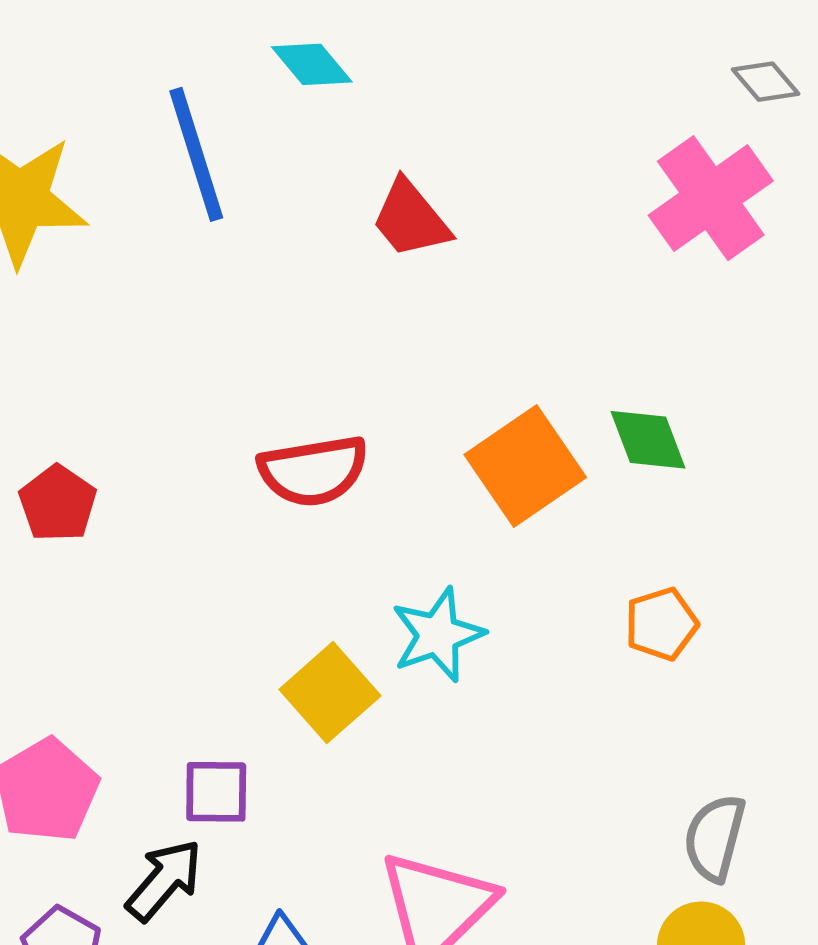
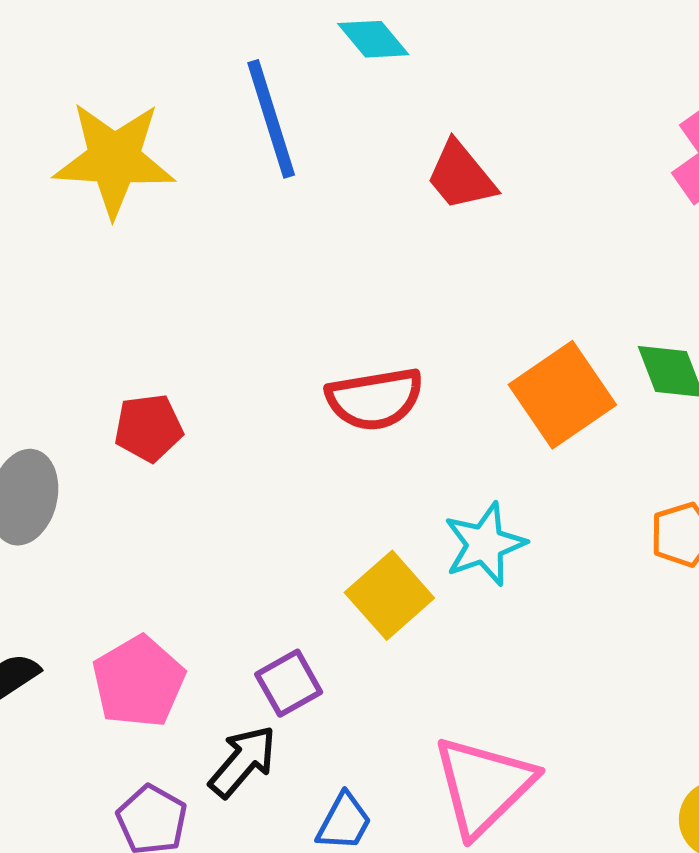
red pentagon: (58, 503) -> (148, 428), turned 30
purple square: (216, 792) -> (289, 683), turned -30

